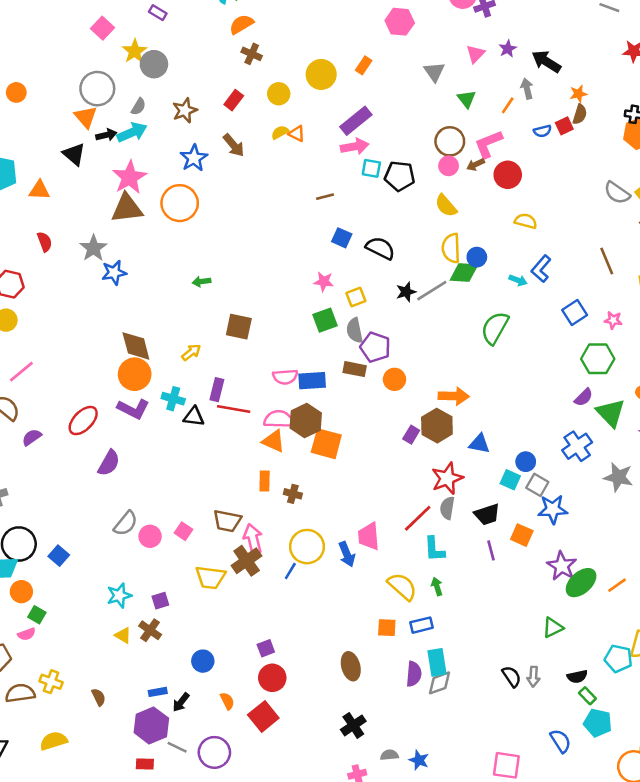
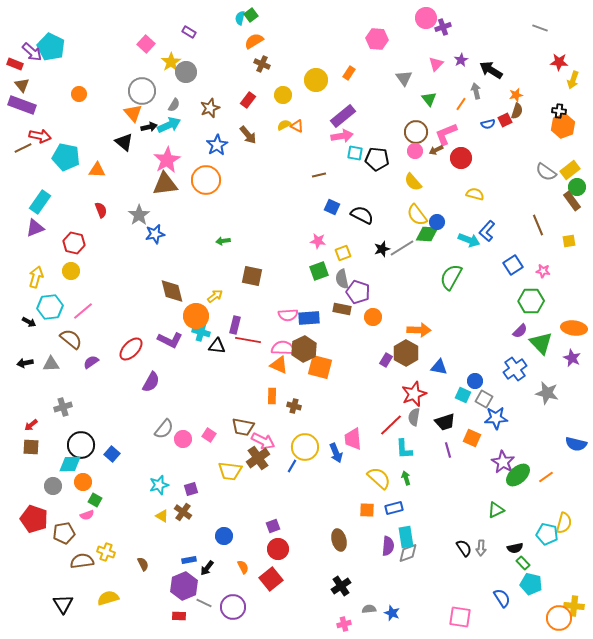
yellow semicircle: (451, 248) -> (417, 215), turned -35
cyan arrow: (518, 280) -> (469, 240), size x1.5
orange circle: (135, 374) -> (196, 316), moved
pink arrow: (253, 539) -> (263, 441), turned 130

